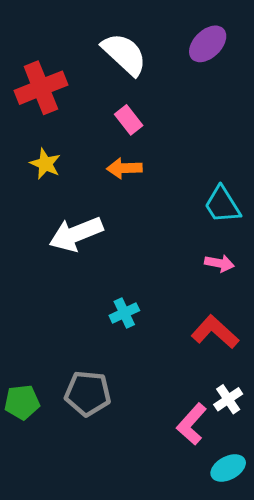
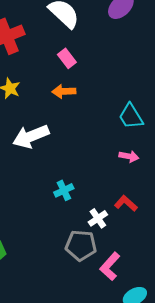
red L-shape: (215, 332) -> (126, 203), size x0.7
gray pentagon: (88, 393) -> (81, 245), moved
white cross: (228, 399) -> (98, 218), moved

